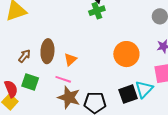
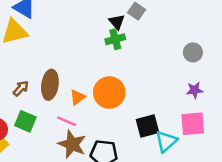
orange circle: (126, 54) -> (109, 93), moved
black square: (128, 94) -> (148, 126), moved

